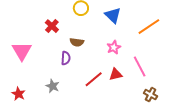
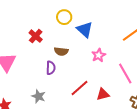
blue triangle: (113, 15) -> (85, 30), moved
red triangle: (116, 74) -> (103, 94), moved

